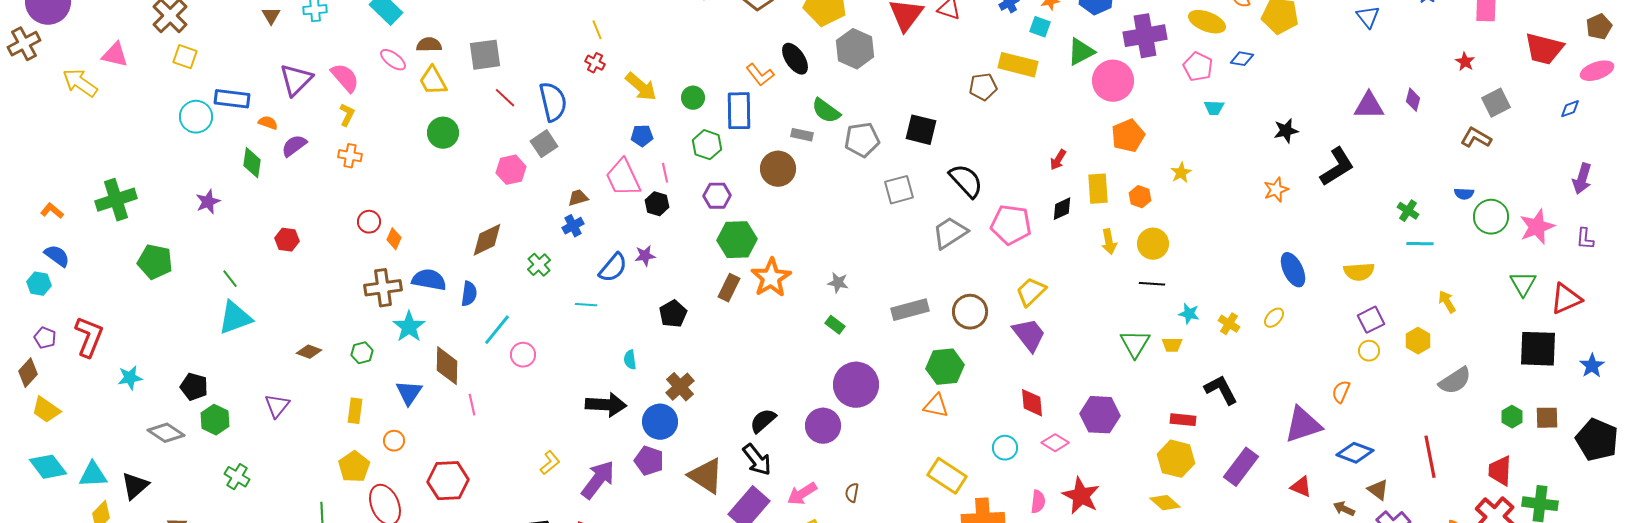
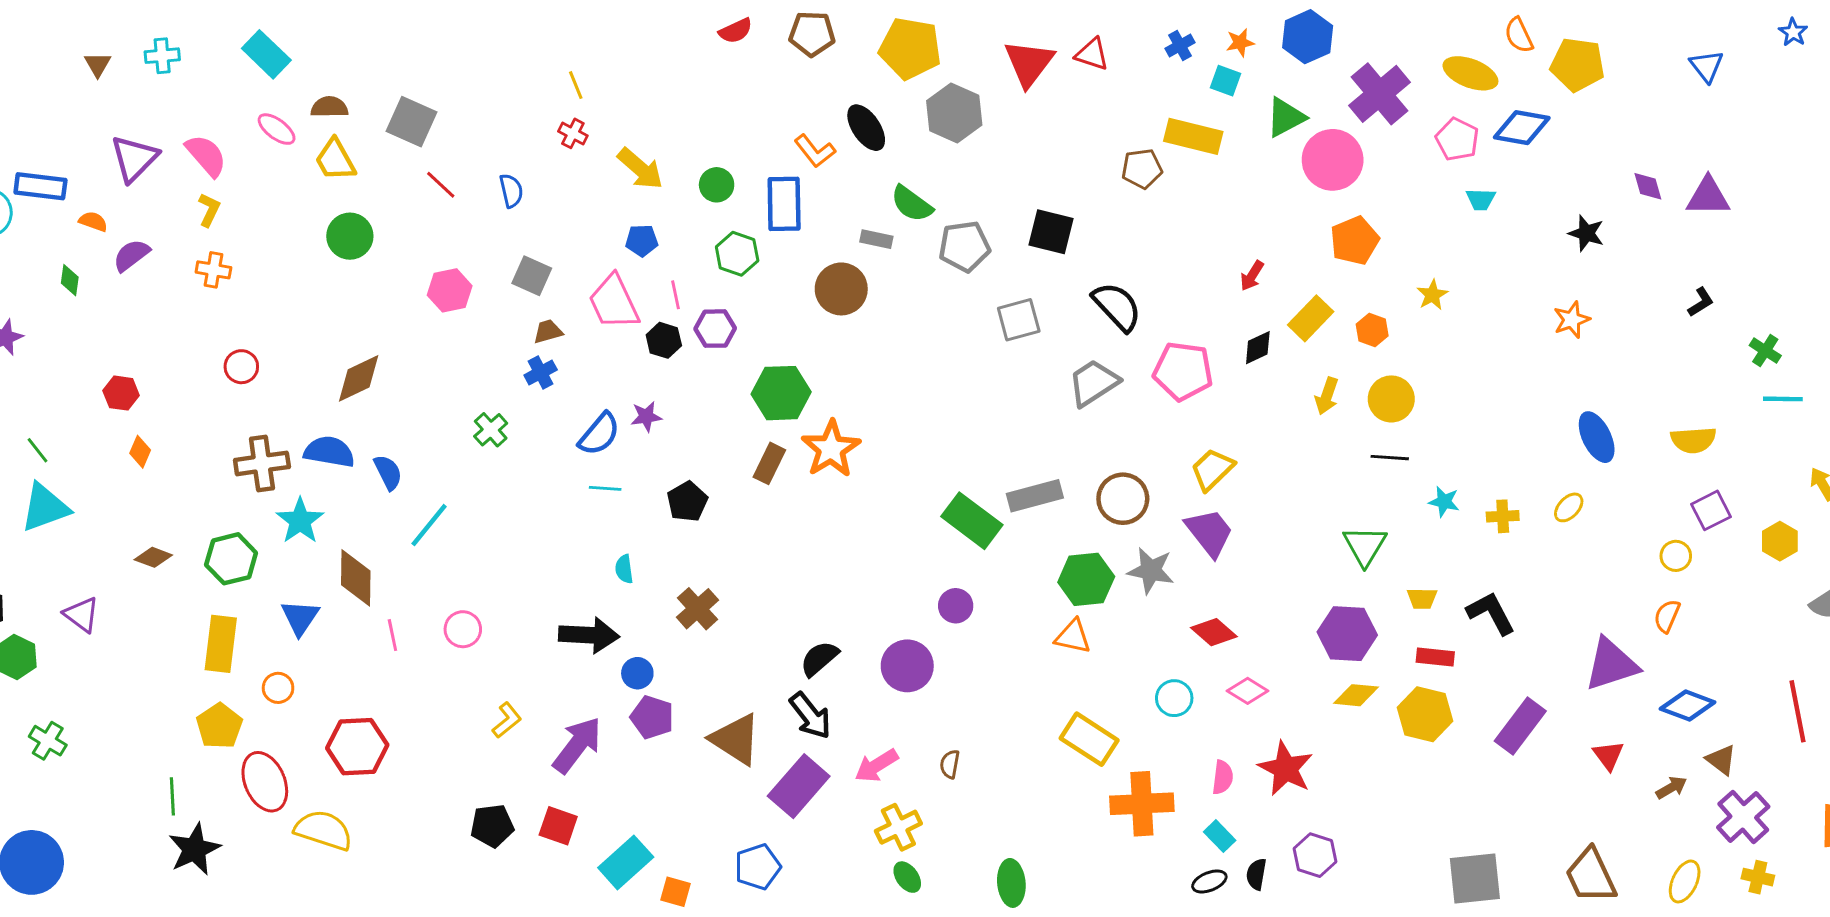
purple cross: (1145, 36) -> (1380, 94), turned -30
gray square: (485, 55) -> (411, 122), turned 32
blue diamond: (1242, 59) -> (1522, 128), size x1.6
purple diamond: (1413, 100) -> (1648, 186), moved, turned -30
blue semicircle: (553, 102) -> (511, 191), size x0.6
black star: (1286, 131) -> (1586, 233), turned 30
gray square: (544, 144) -> (532, 276), moved, turned -32
green diamond: (252, 163) -> (70, 280), size x0.7
black L-shape: (1337, 167) -> (1701, 302), moved, size x0.5
yellow rectangle: (1098, 189) -> (1311, 318), turned 48
purple hexagon: (717, 196) -> (715, 329), moved
orange diamond: (394, 239) -> (140, 452), moved
brown diamond: (487, 240) -> (359, 378), moved
yellow arrow: (1109, 242) -> (1327, 396), turned 30
gray star: (838, 283) -> (1151, 571), moved, size x1.5
blue semicircle: (469, 294) -> (388, 472), turned -35
cyan line: (586, 305) -> (605, 488), moved
yellow cross: (1229, 324) -> (1503, 516), turned -35
green rectangle: (835, 325) -> (972, 521), moved, size x2.0
yellow trapezoid: (1172, 345) -> (1422, 598), moved
yellow circle: (1369, 351) -> (1676, 556), moved
green hexagon: (362, 353) -> (231, 559), size x1.6
pink circle: (523, 355) -> (463, 629), moved
purple circle: (856, 385) -> (956, 606), size x0.5
red diamond: (1032, 403) -> (1214, 632), turned -44
purple triangle: (277, 406) -> (81, 615), moved, turned -32
yellow rectangle: (355, 411) -> (221, 644), size x1.5
purple hexagon: (1100, 415) -> (1347, 634), moved
blue circle: (660, 422) -> (637, 673), moved, size x0.6
red triangle: (1301, 487) -> (1608, 755), turned 30
yellow diamond: (1165, 503) -> (1356, 695), moved, turned -36
brown arrow: (1344, 509) -> (1671, 788), turned 125

